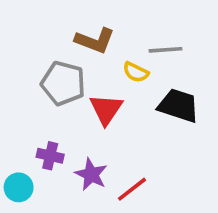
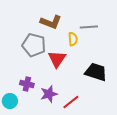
yellow semicircle: (136, 72) -> (73, 39), turned -120
black trapezoid: (178, 106) -> (96, 72), moved
purple star: (91, 174) -> (49, 94), turned 30

